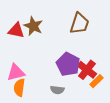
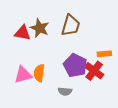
brown trapezoid: (79, 24) -> (71, 25), moved
orange rectangle: (97, 81) -> (104, 54), moved, turned 40
orange semicircle: (19, 88) -> (39, 73), moved

